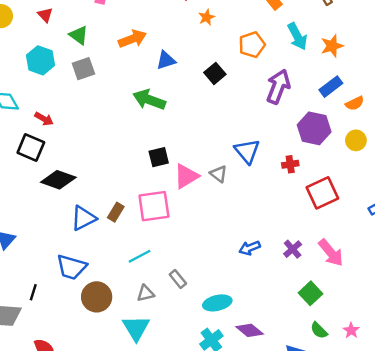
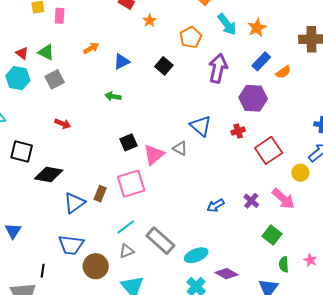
red triangle: (45, 15) -> (22, 53), moved
orange arrow: (132, 39) -> (91, 48), size x0.7
green arrow: (149, 100) -> (113, 96), size x0.6
red arrow: (44, 119) -> (63, 124), moved
yellow circle: (356, 140) -> (300, 173), moved
gray rectangle: (178, 279) -> (160, 241), size x1.8
gray triangle: (146, 293) -> (127, 251), moved
green semicircle: (319, 330) -> (284, 264), turned 49

